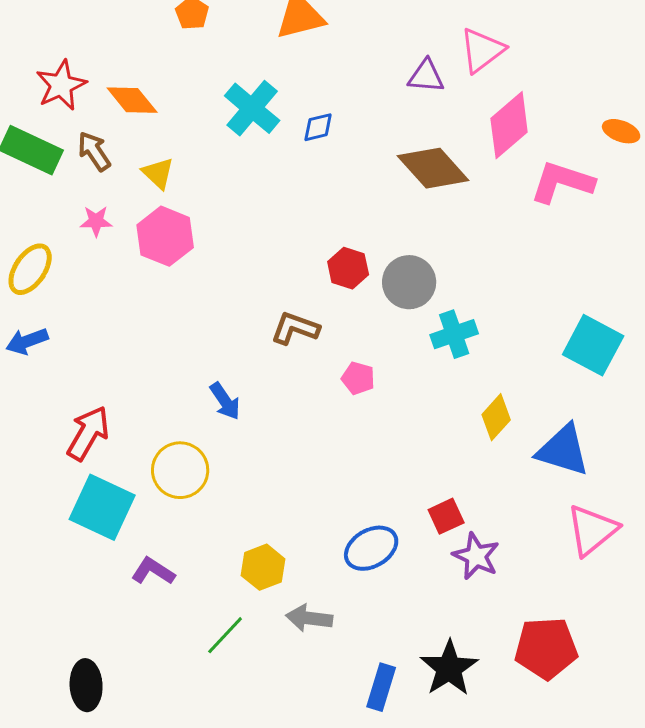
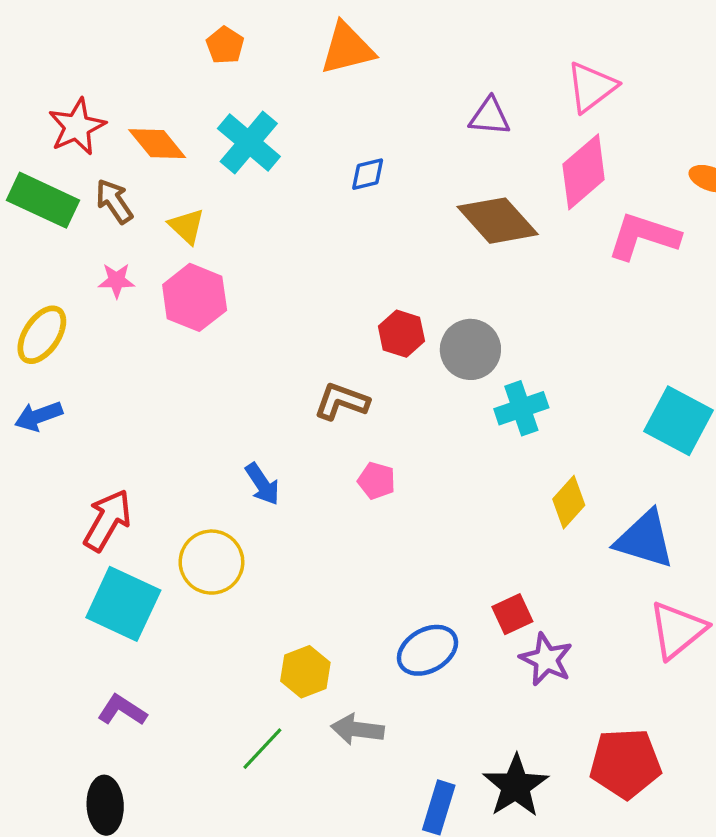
pink triangle: (482, 50) -> (591, 87), moved
cyan cross: (252, 108) -> (249, 142), moved
pink pentagon: (358, 378) -> (377, 481), moved
purple L-shape: (153, 571) -> (122, 710), moved

